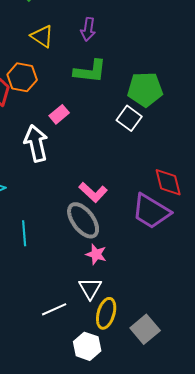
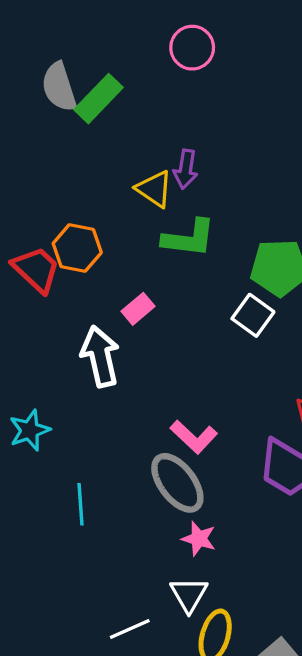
yellow triangle: (42, 36) -> (154, 189), moved

